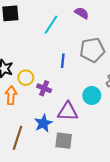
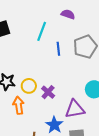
blue line: (63, 61) -> (58, 49), moved
purple cross: (44, 88) -> (48, 92), turned 32

